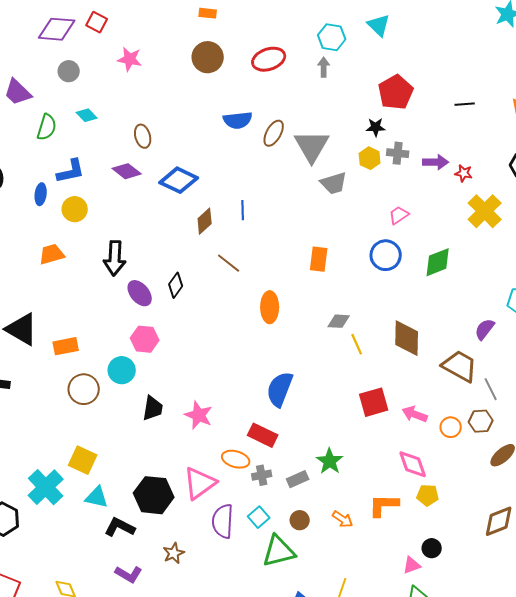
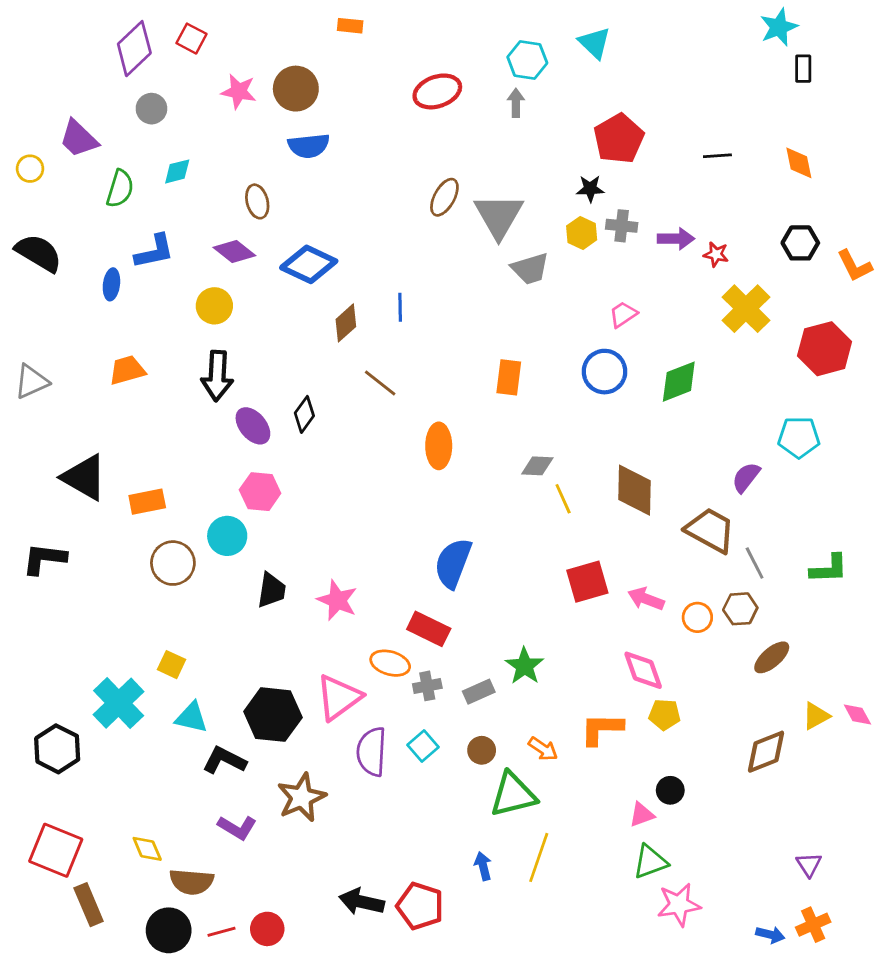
purple diamond: (57, 29) -> (134, 49), turned -48
brown circle: (208, 57) -> (296, 89), moved
cyan diamond: (87, 115) -> (177, 171), turned -60
blue semicircle: (238, 120) -> (309, 146), moved
yellow circle: (75, 209) -> (214, 306), moved
yellow square: (83, 460) -> (171, 665), size x0.7
green triangle: (279, 551) -> (513, 795), moved
brown star: (174, 553) -> (302, 797), size x1.6

